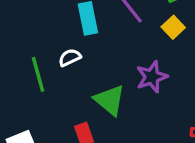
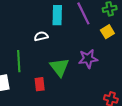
green line: (38, 74) -> (19, 61), moved

